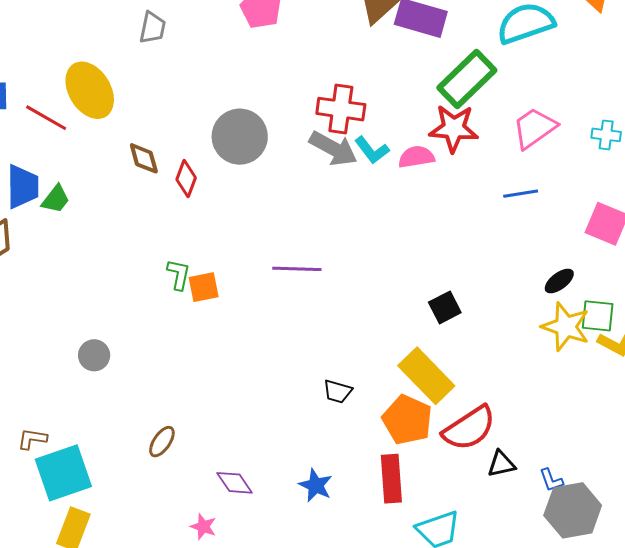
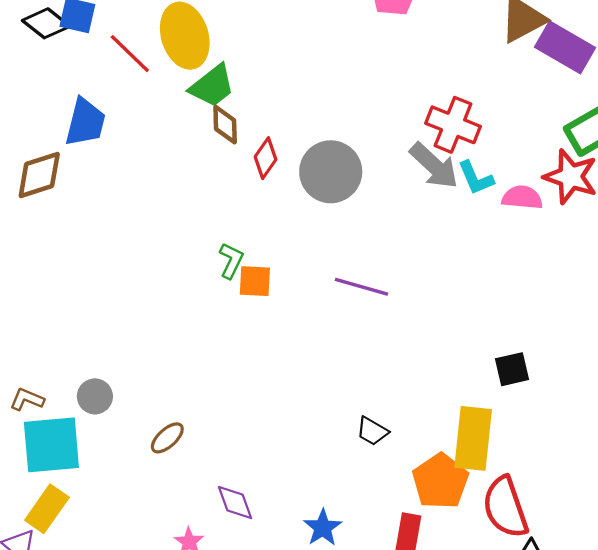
gray circle: (240, 137) -> (331, 172), moved
green trapezoid: (56, 199) -> (212, 86), moved, size x1.4
gray circle: (94, 355) -> (95, 396), moved
yellow rectangle: (426, 376) -> (473, 438), turned 36
red semicircle: (469, 428) -> (505, 507), turned 90

